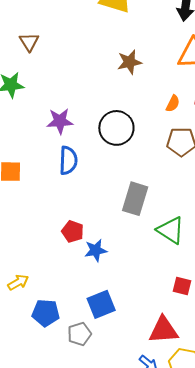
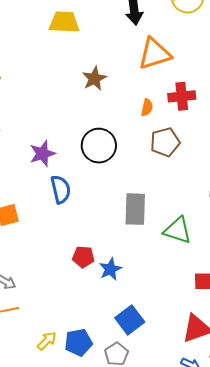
yellow arrow: (18, 282) -> (47, 341), moved

